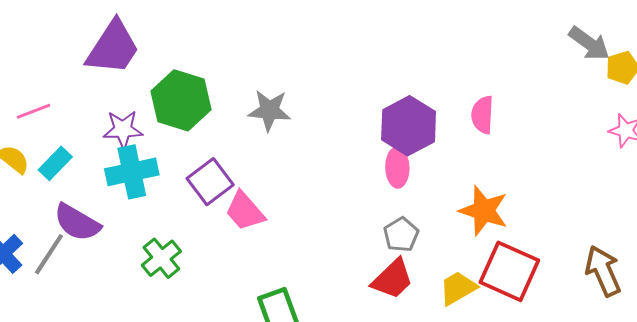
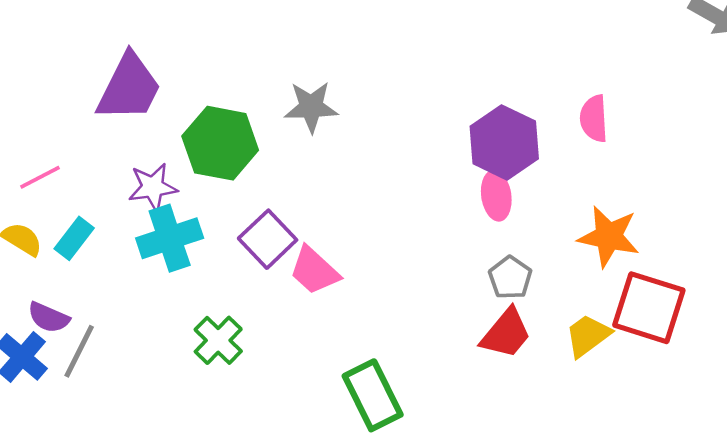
gray star: (269, 110) -> (311, 107), moved
purple semicircle: (77, 223) -> (48, 317), moved, size x0.7

